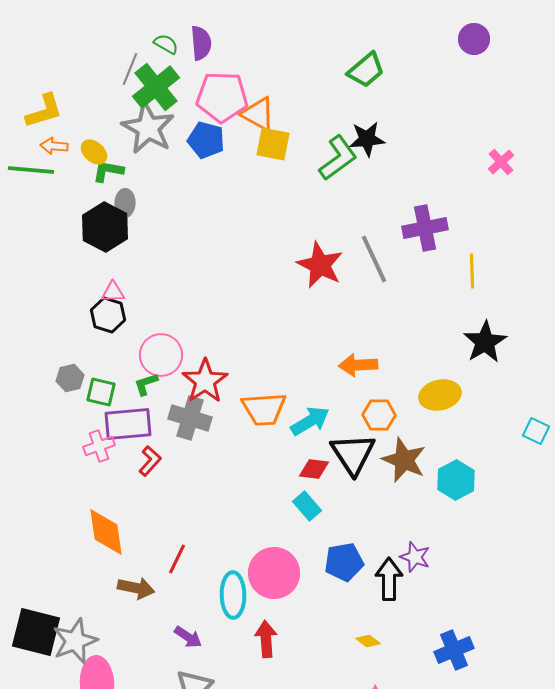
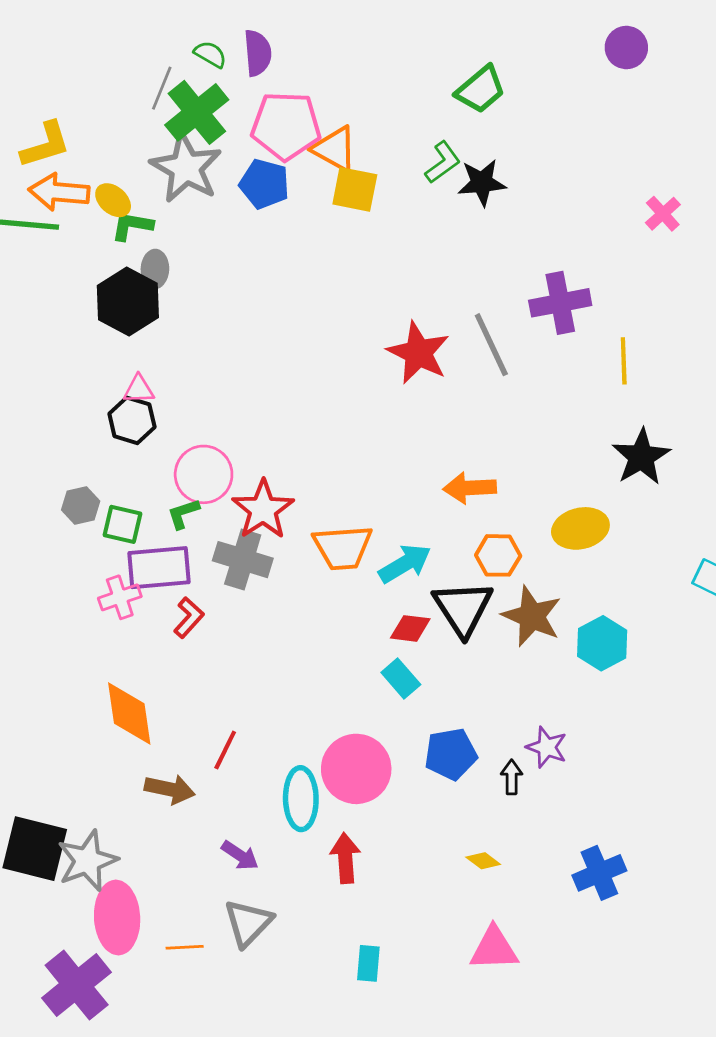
orange arrow: (54, 146) -> (59, 192), size x1.6
green L-shape: (338, 158) -> (443, 162), moved, size x0.7
black arrow: (389, 579) -> (512, 777), size x0.6

